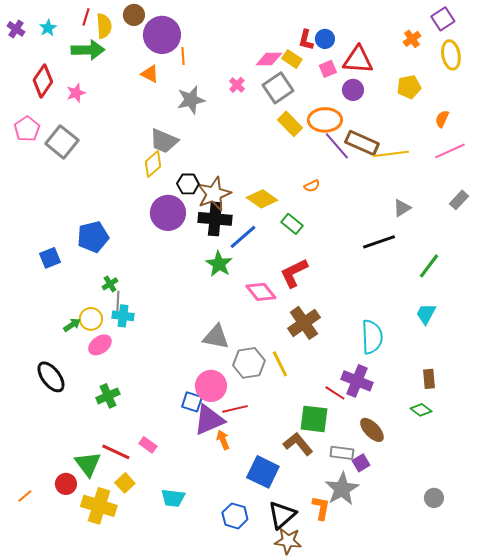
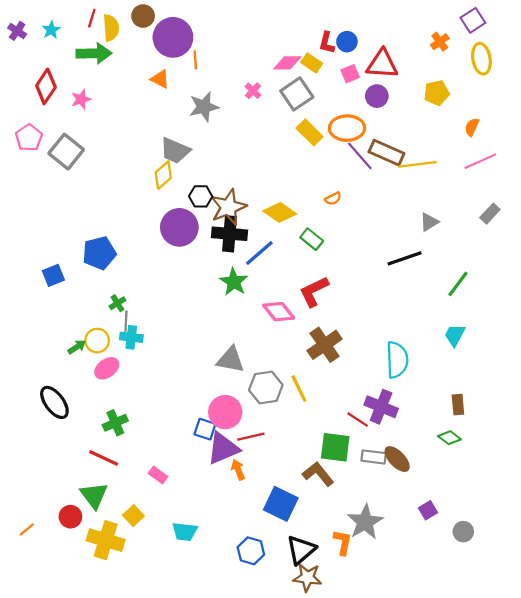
red line: (116, 452) -> (104, 458), moved
gray rectangle: (342, 453) -> (374, 457), moved
purple square: (361, 463) -> (428, 510), moved

